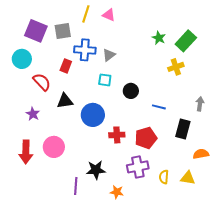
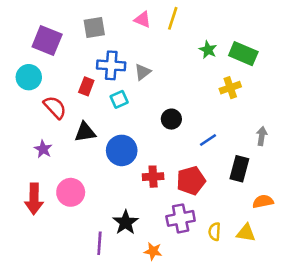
yellow line: (86, 14) -> (173, 18), moved
gray square: (63, 31) -> (94, 27), moved
green rectangle: (186, 41) -> (243, 54), turned 70
cyan square: (105, 80) -> (119, 99), moved, turned -32
blue line: (159, 107) -> (208, 140), turned -48
black star: (96, 170) -> (126, 222), turned -30

